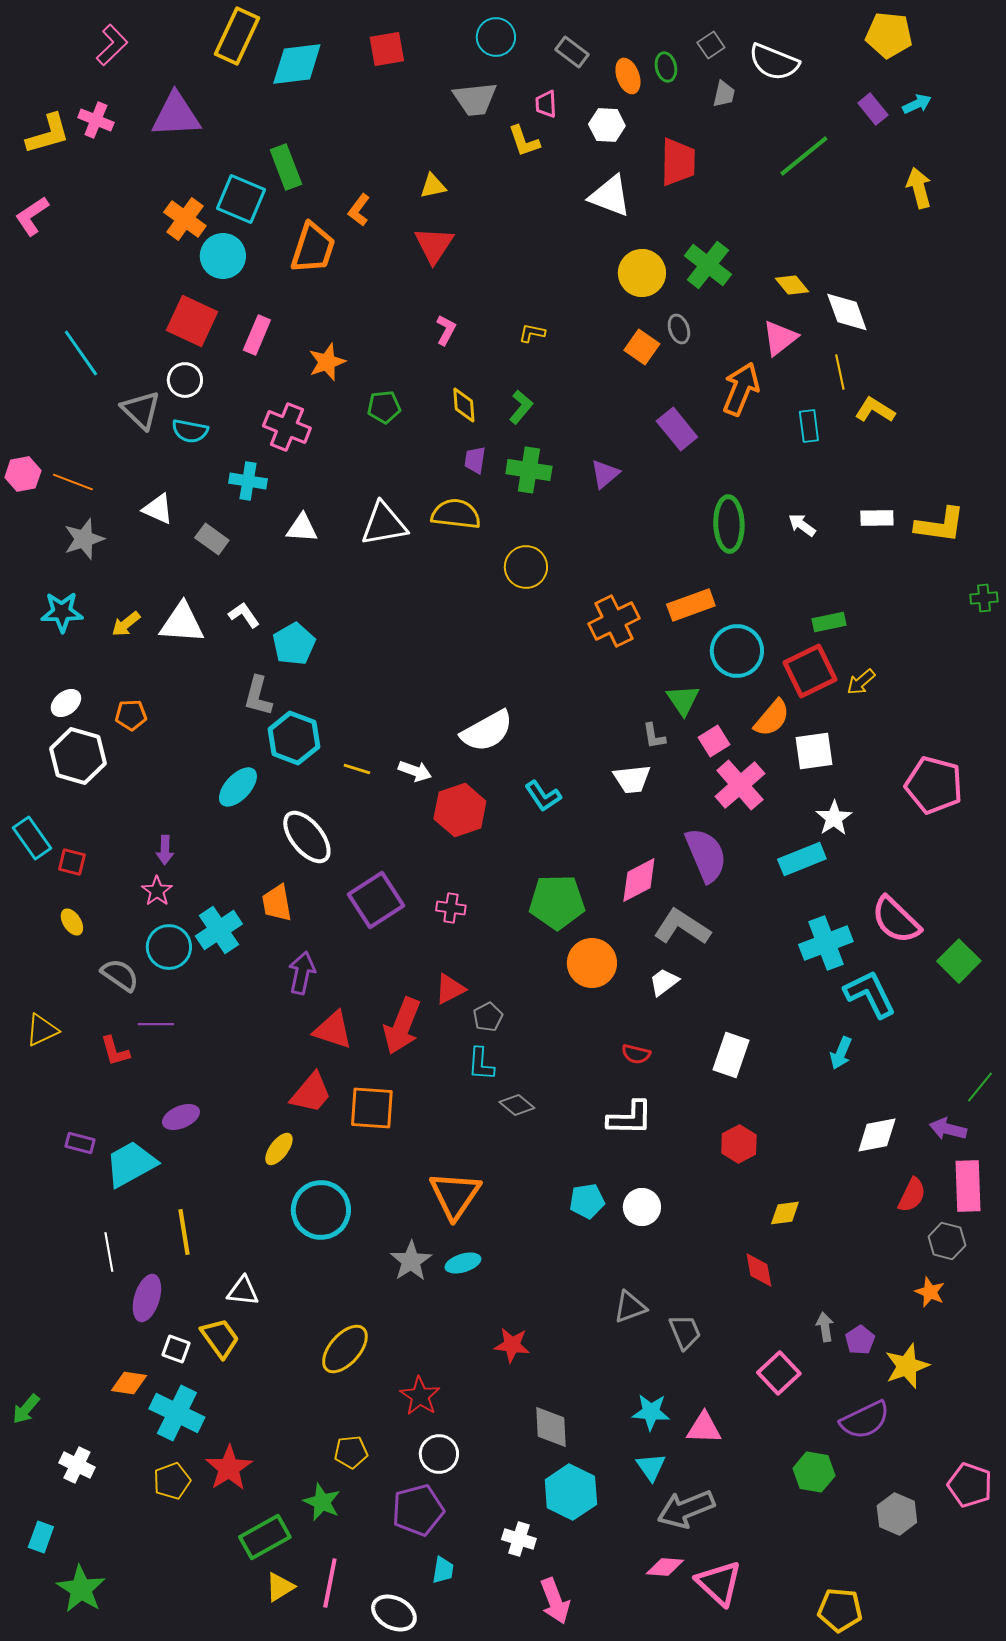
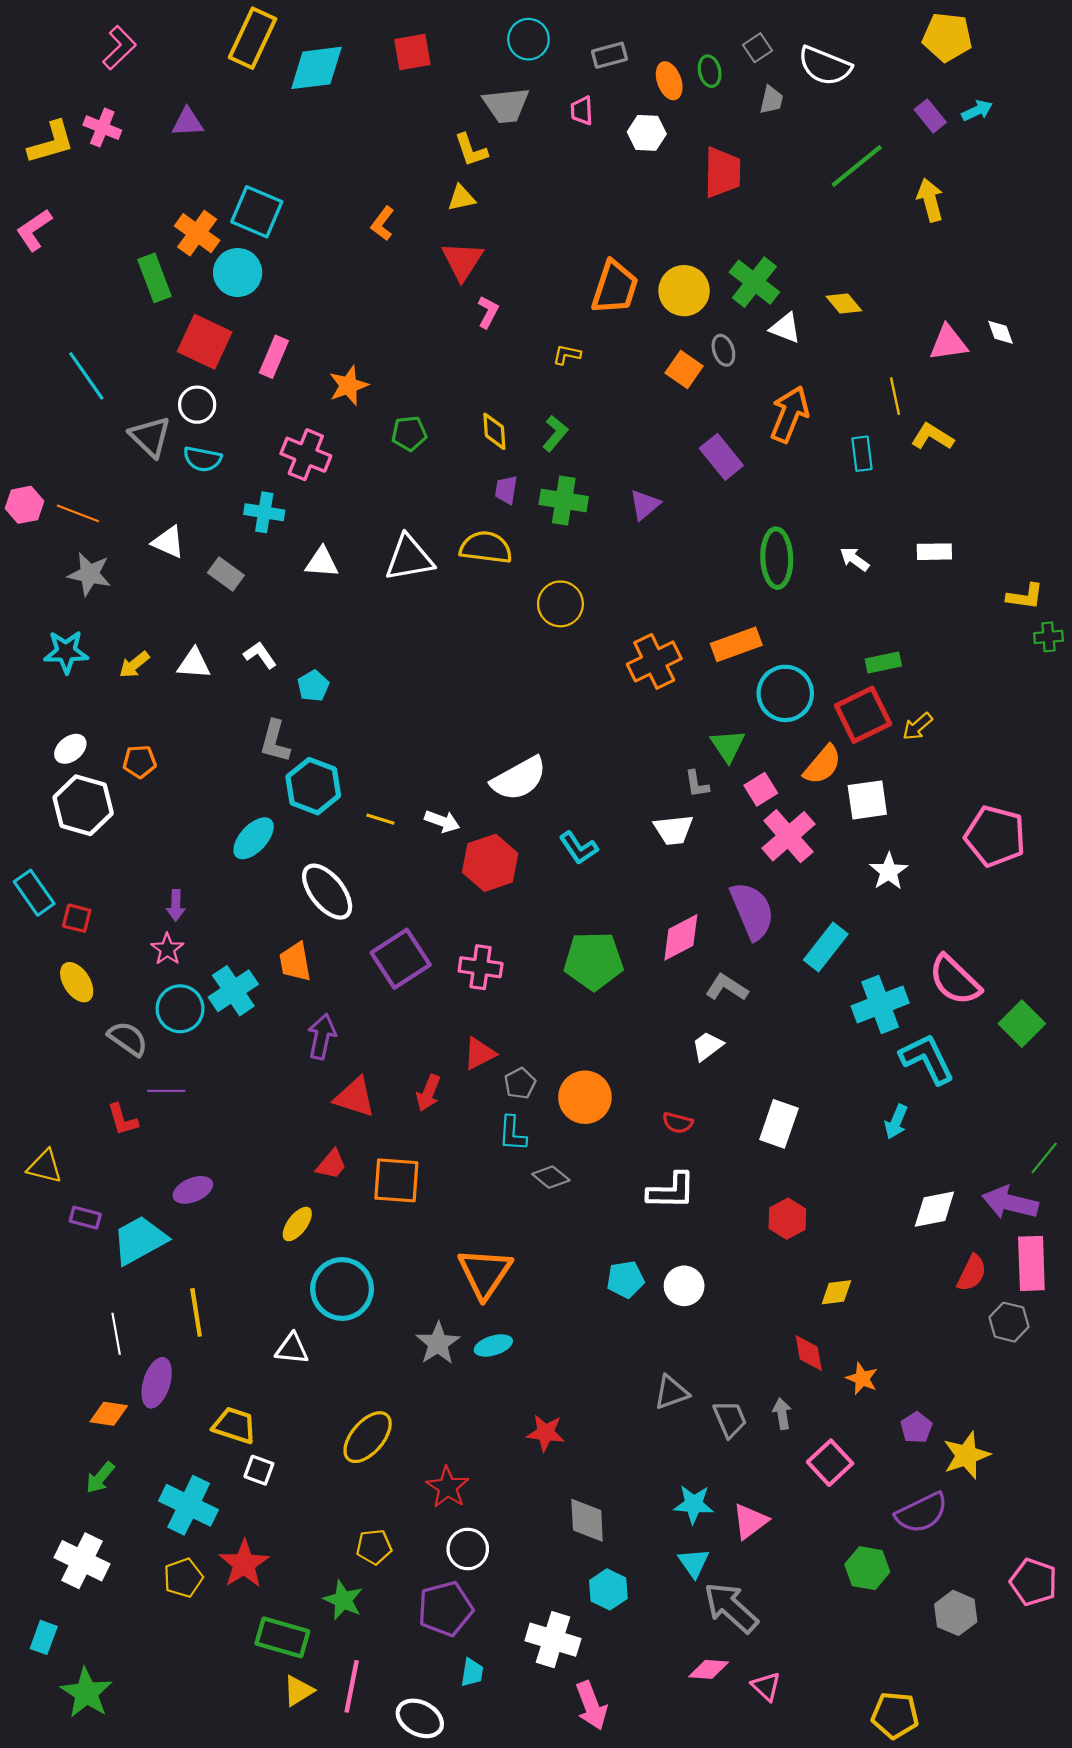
gray rectangle: (572, 52) -> (609, 55), turned -52
purple triangle: (176, 115) -> (188, 122), size x0.6
yellow L-shape: (524, 141) -> (471, 150), moved
green rectangle: (286, 167) -> (154, 278), moved
yellow arrow: (919, 188) -> (930, 200), moved
white triangle: (610, 196) -> (785, 328), moved, size x0.7
orange trapezoid: (313, 248) -> (615, 287), moved
white diamond: (847, 312) -> (1001, 332), moved, size x0.6
pink L-shape: (446, 330) -> (488, 312), moved
pink triangle: (780, 338) -> (948, 343), moved, turned 30
yellow L-shape: (940, 525) -> (1025, 596), moved, size x0.7
gray star: (84, 539) -> (90, 574), turned 30
white triangle: (182, 623) -> (194, 664), size x0.7
cyan pentagon: (294, 644) -> (313, 686), size x0.7
cyan rectangle: (802, 859) -> (826, 947), moved, turned -30
pink cross: (451, 908) -> (481, 967), size x1.4
yellow ellipse: (72, 922) -> (77, 982), size x1.4
gray L-shape: (682, 927) -> (727, 987), size x0.7
orange circle: (592, 963) -> (585, 1097), moved
red arrow: (402, 1026) -> (428, 1093), size x0.6
yellow triangle: (42, 1030) -> (45, 1166), moved, turned 39
red trapezoid: (311, 1093) -> (331, 1164), size x0.7
purple arrow: (948, 1129) -> (1010, 1203), size x1.4
white triangle: (243, 1291) -> (292, 1349), moved
orange star: (930, 1292) -> (862, 1379), moved
gray arrow: (825, 1327) -> (782, 1414), moved
yellow trapezoid: (220, 1338) -> (234, 1425), turned -36
white square: (176, 1349) -> (259, 1470), moved
orange diamond: (129, 1383) -> (109, 1414), moved
green arrow: (26, 1409) -> (100, 1478), moved
pink triangle: (704, 1428) -> (750, 1521), turned -39
white cross: (77, 1465) -> (82, 1561), size x1.4
cyan hexagon: (571, 1492) -> (608, 1589), size x0.7
gray arrow: (686, 1509) -> (731, 1608), turned 64
green rectangle: (265, 1537) -> (282, 1637), turned 45
white cross: (519, 1539) -> (553, 1640), size x1.5
pink triangle: (719, 1583) -> (766, 1686), size x0.6

